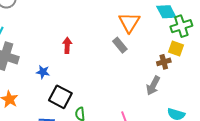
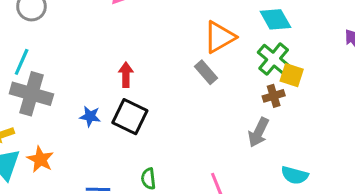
orange triangle: (129, 22) -> (220, 37), turned 30
green cross: (181, 26) -> (274, 59), moved, turned -30
black square: (60, 97) -> (130, 117), moved

